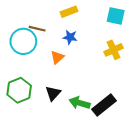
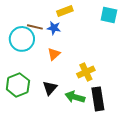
blue star: (70, 37) -> (54, 28), moved
yellow cross: (114, 50) -> (86, 72), moved
black rectangle: (104, 105) -> (98, 99), turned -60

